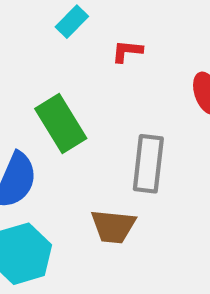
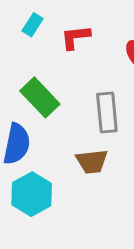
red L-shape: (127, 51) -> (75, 37), size x1.4

